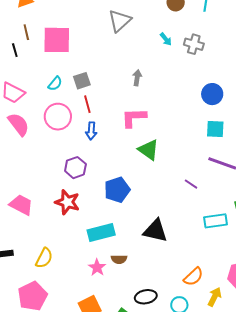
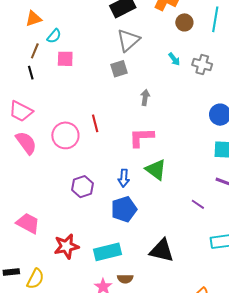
brown line: (26, 32) -> (35, 51), turned 35
pink square: (57, 40) -> (65, 59), size x0.6
black line: (15, 50) -> (31, 73), moved
gray square: (82, 81) -> (119, 69), moved
cyan semicircle: (55, 84) -> (54, 36), moved
blue arrow: (91, 131) -> (124, 178), moved
red star: (67, 202) -> (66, 246), moved, turned -30
yellow semicircle: (44, 258) -> (35, 279), moved

